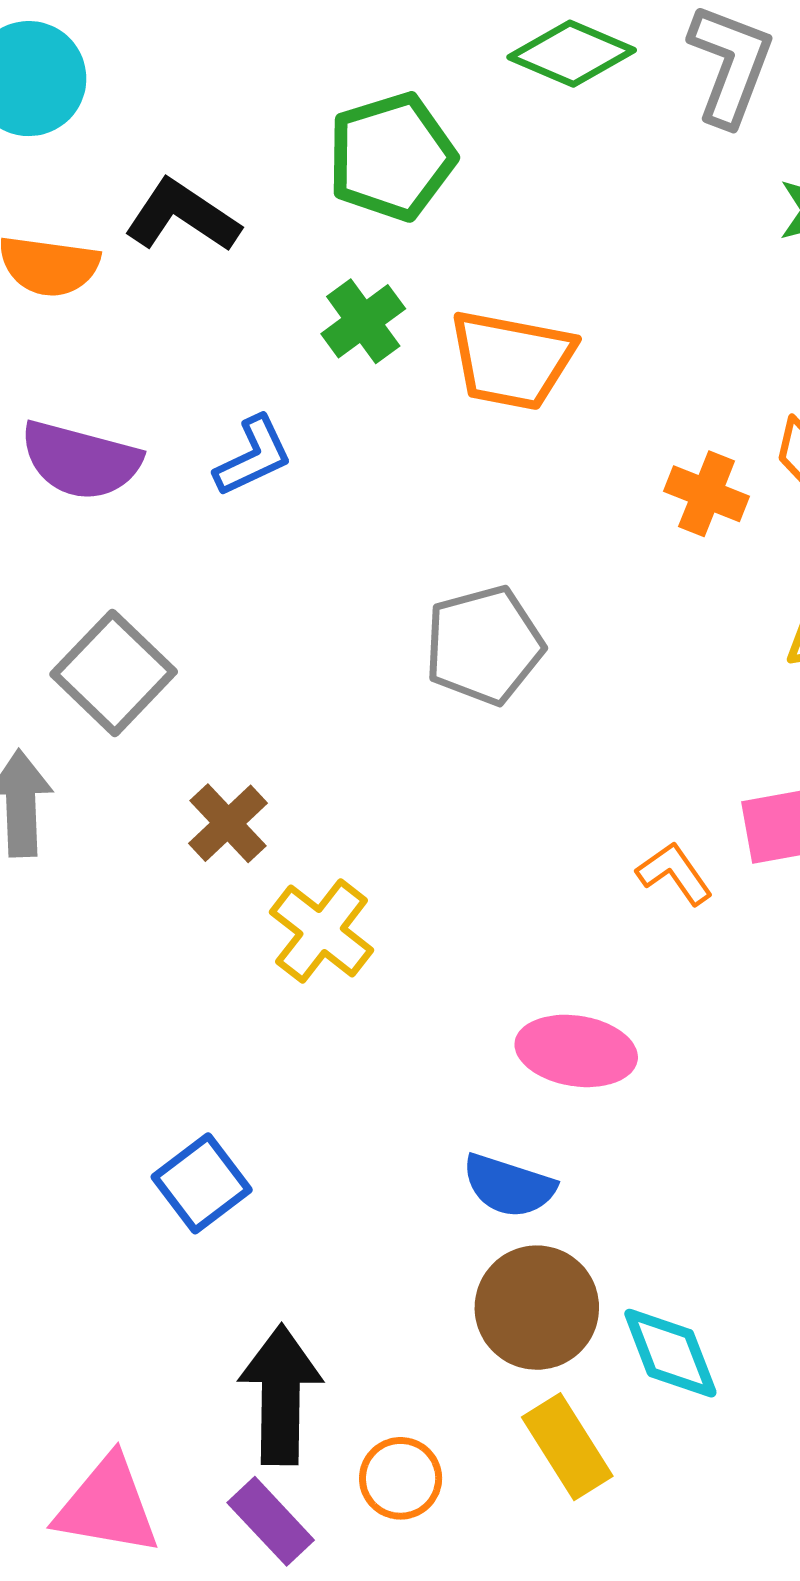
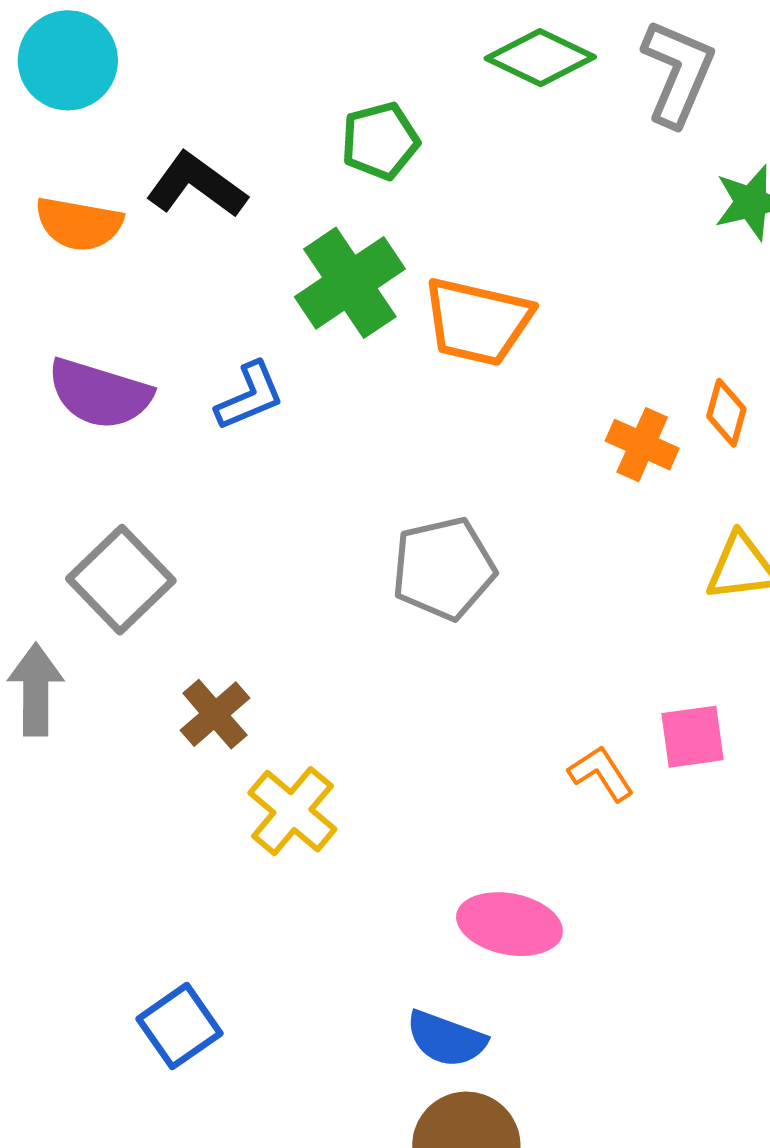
green pentagon: (391, 157) -> (380, 141), size x0.7
green cross: (363, 321) -> (350, 283), size x1.5

